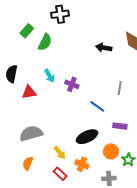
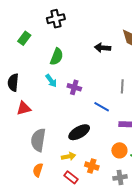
green semicircle: (45, 42) -> (57, 57), moved
red triangle: (29, 92) -> (24, 108), moved
gray semicircle: (31, 133) -> (38, 140), turned -60
black ellipse: (87, 137) -> (79, 132), moved
yellow arrow: (60, 153) -> (69, 156), turned -56

